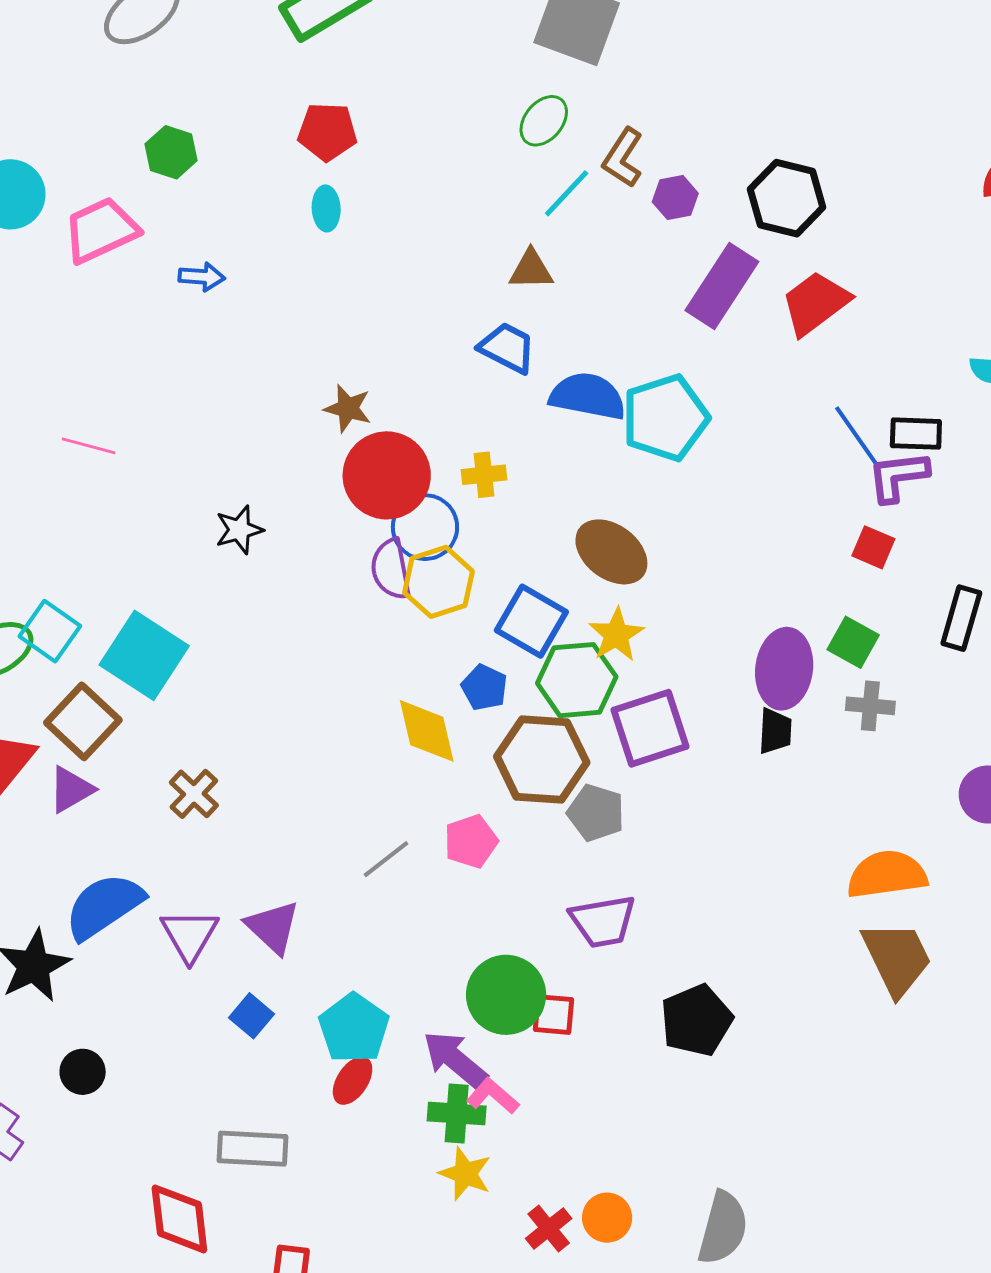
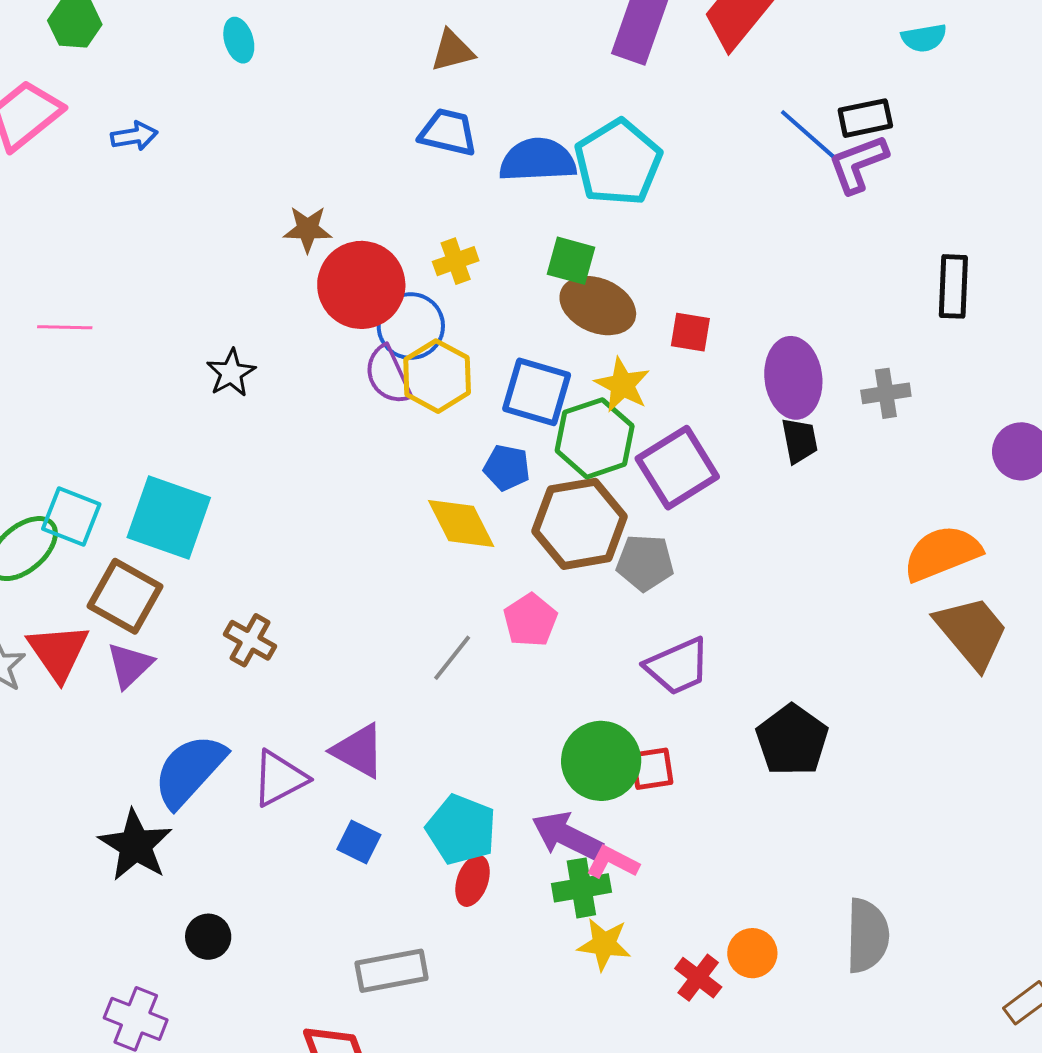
red square: (873, 547) -> (690, 332), moved
green square: (853, 642) -> (571, 261), moved
purple triangle: (190, 935) -> (279, 778), turned 46

